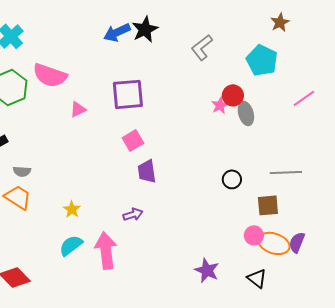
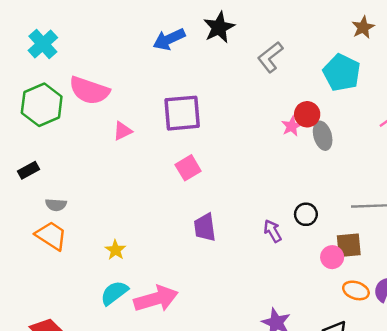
black star: (145, 29) -> (219, 27), moved
purple trapezoid: (147, 171) -> (205, 227), moved
purple arrow: (133, 214) -> (273, 231), moved, turned -102
pink circle: (254, 235) -> (332, 257), moved
orange ellipse: (274, 243) -> (356, 290), size x0.7
pink arrow: (106, 250) -> (156, 299), turned 81

